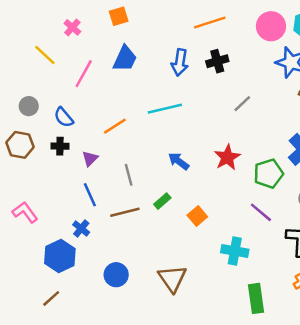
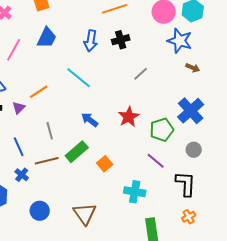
cyan line: (165, 109) -> (79, 78), turned 52
purple triangle: (90, 159) -> (19, 108), moved
green rectangle: (162, 201) -> (77, 152), size x1.6
blue cross: (81, 229) -> (22, 175), moved

